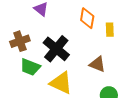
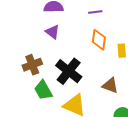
green trapezoid: (30, 67) -> (43, 90), turned 40

